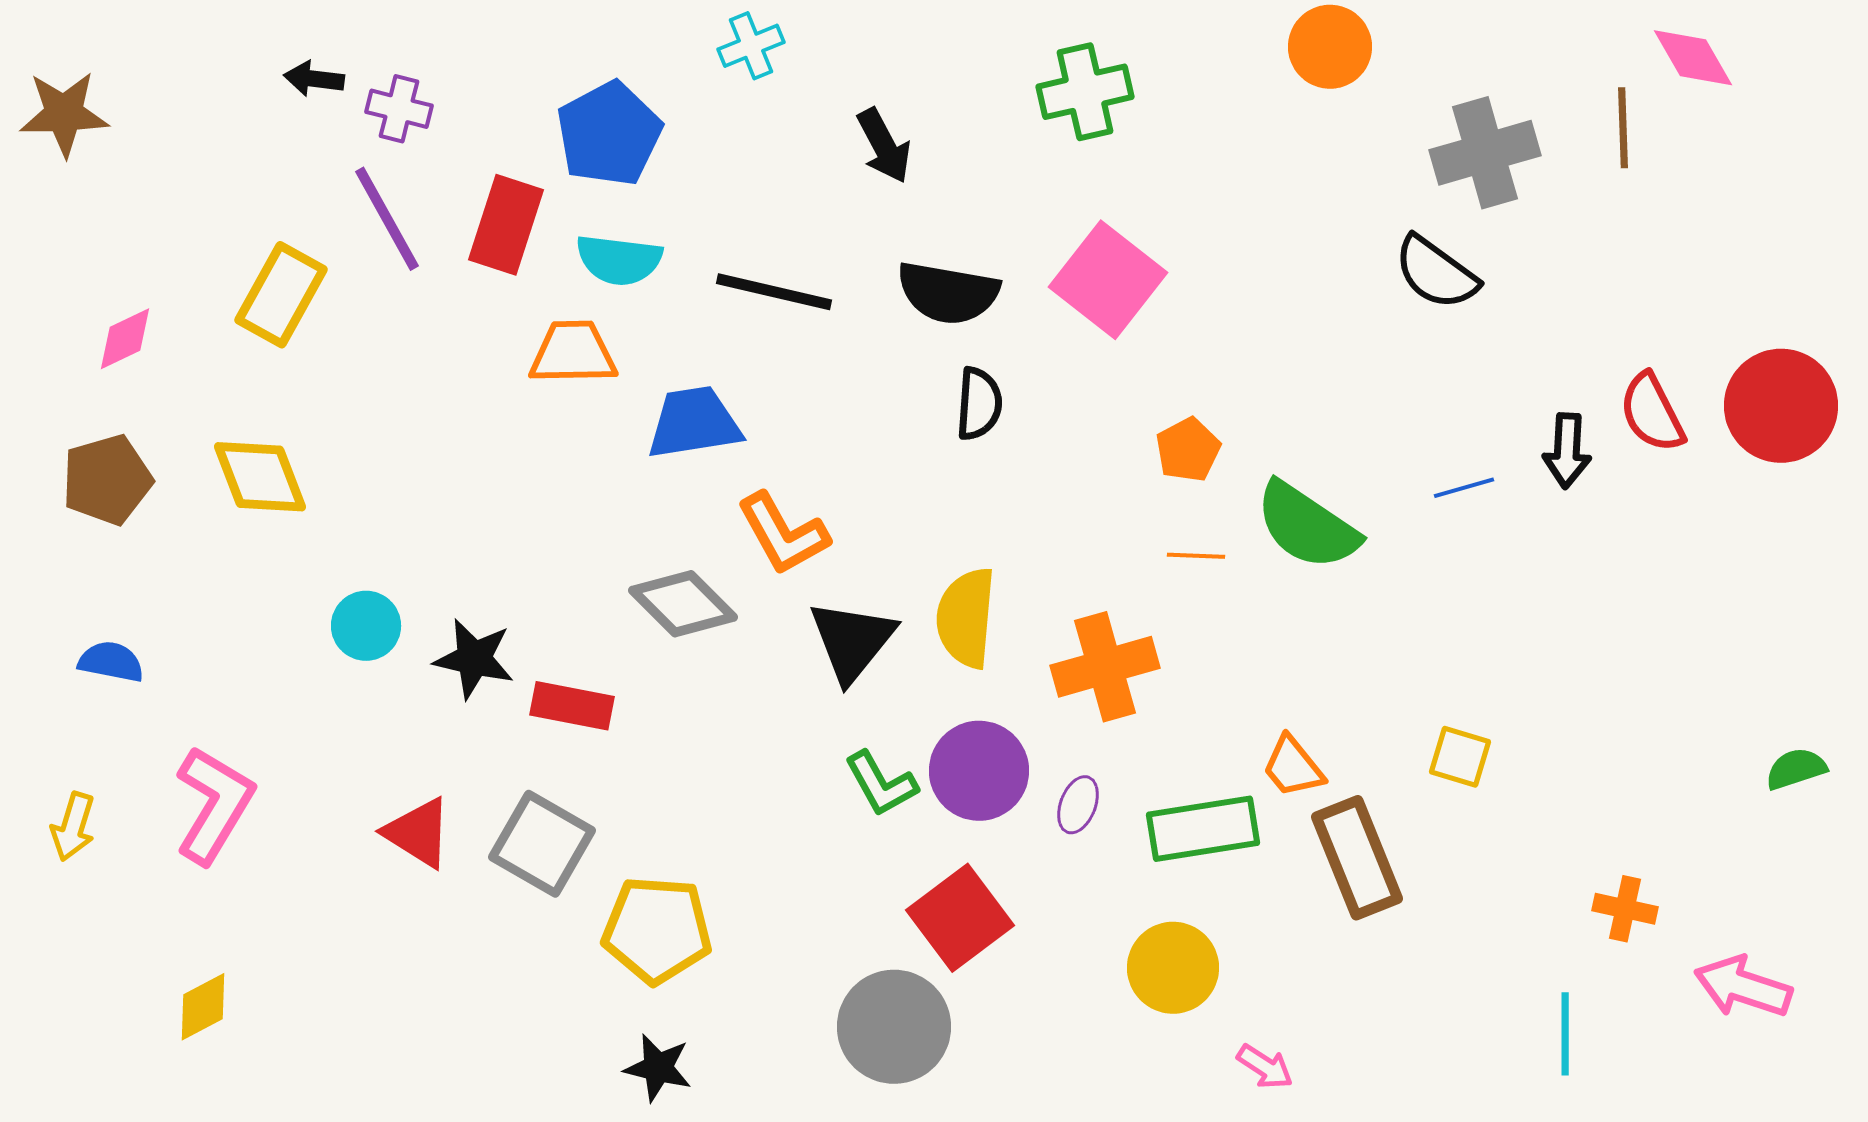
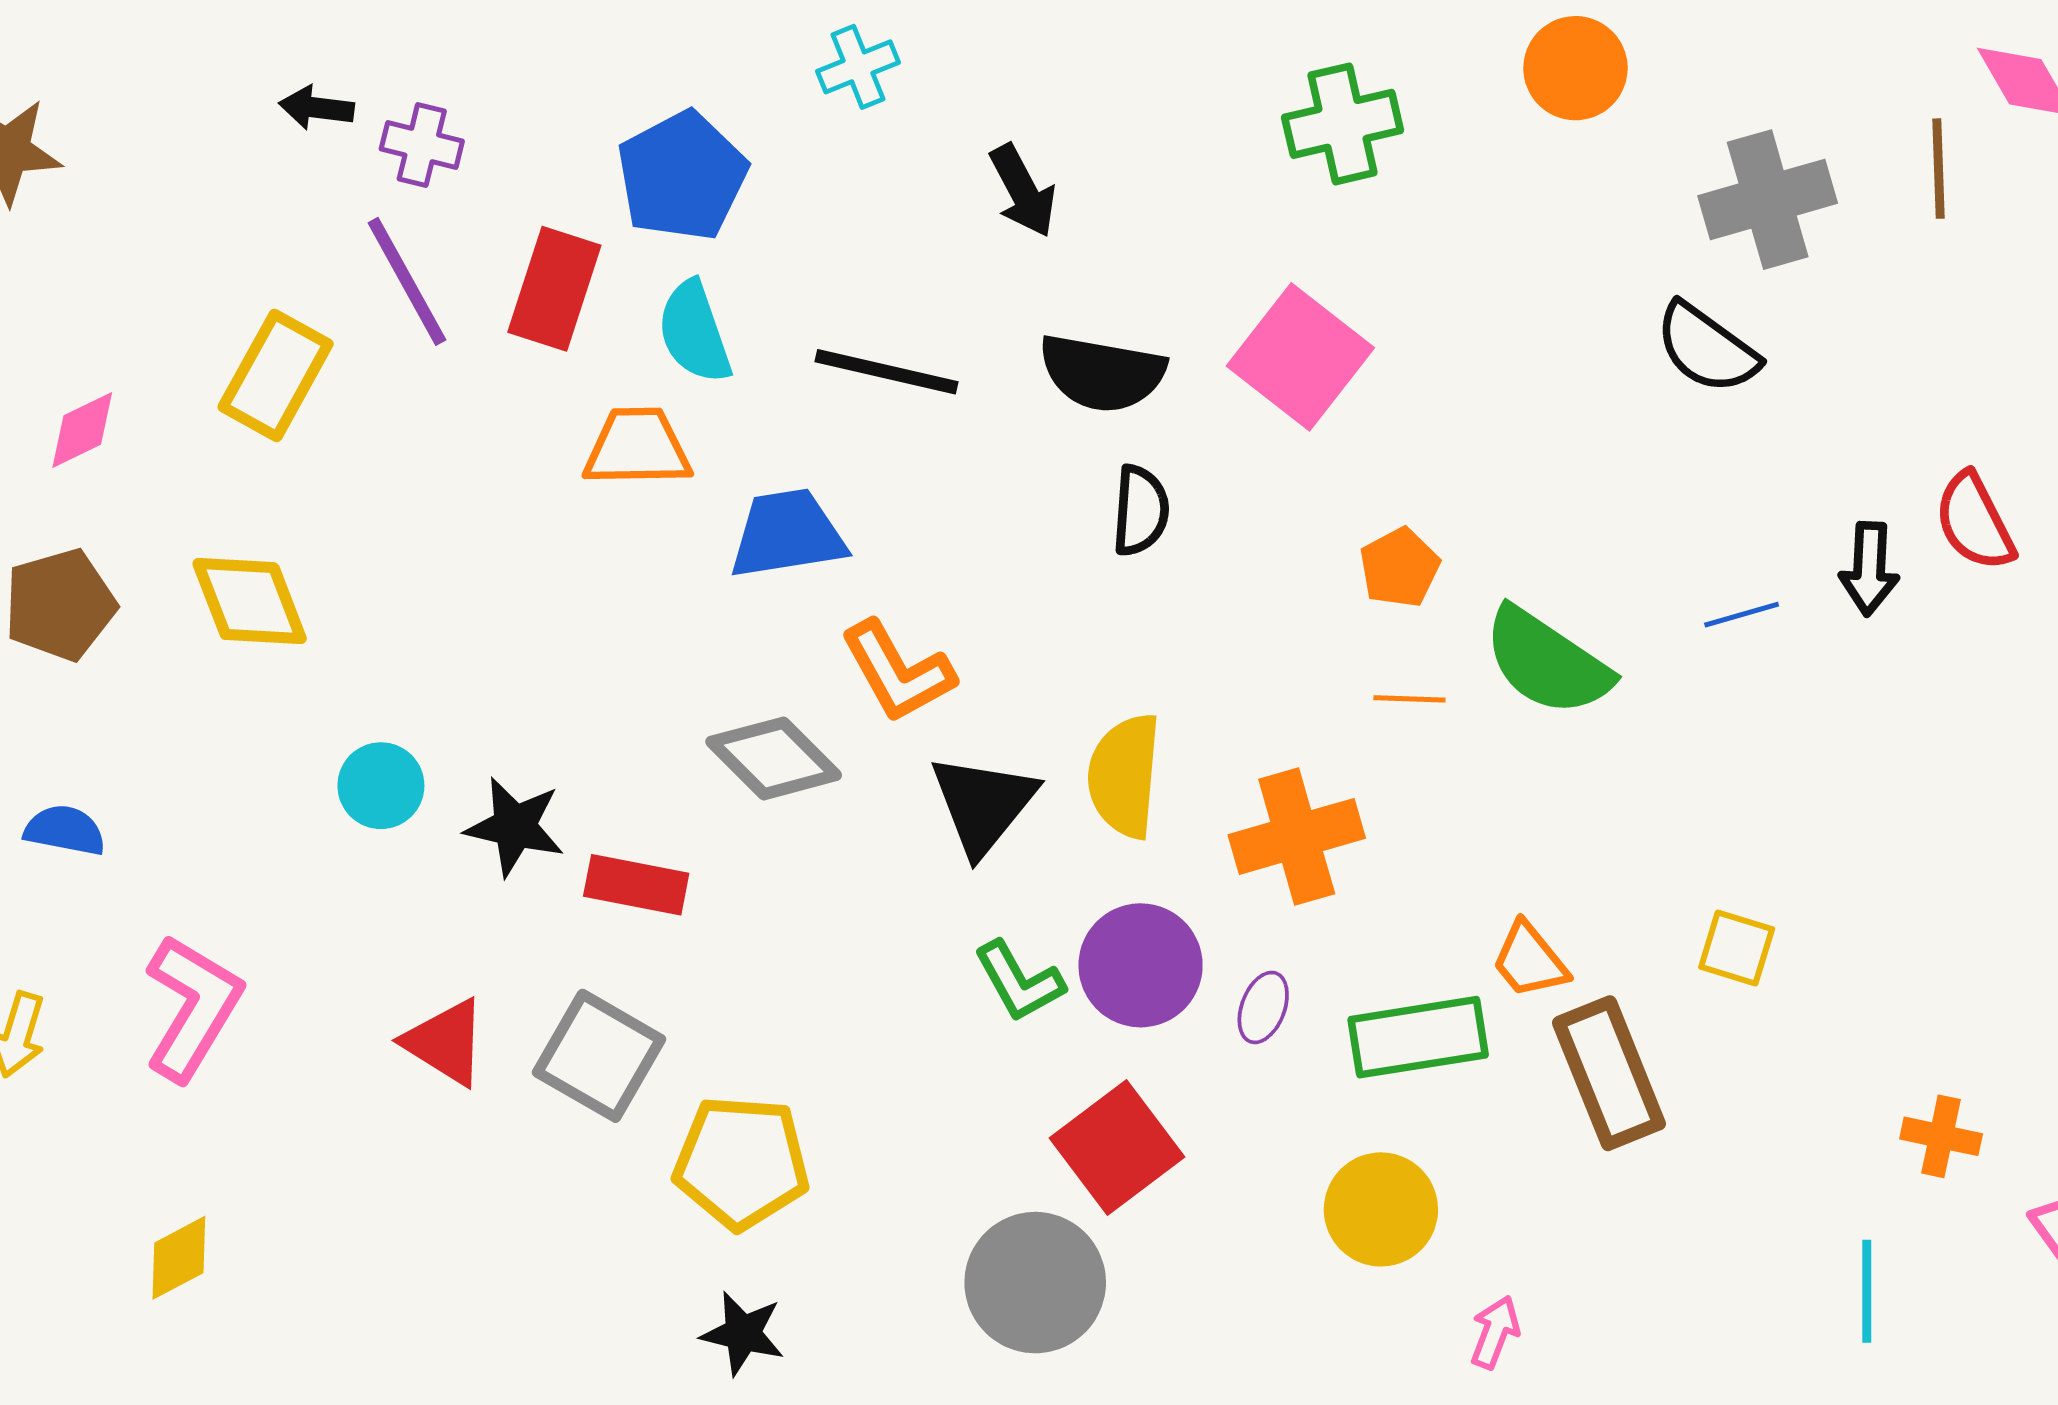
green cross: (1085, 92) -> (1343, 124), moved
cyan semicircle: (619, 260) -> (694, 332), turned 64
pink arrow: (1265, 1067) -> (1495, 1332), turned -102

